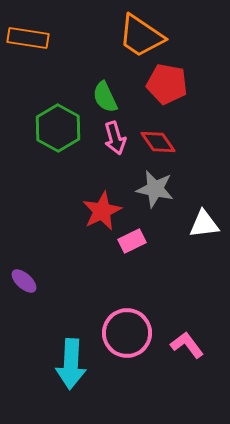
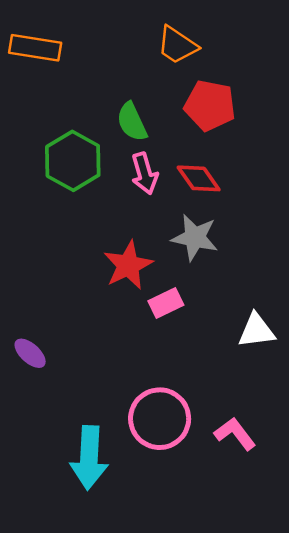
orange trapezoid: (141, 36) -> (177, 45), size x0.7
white triangle: (204, 224) -> (256, 331), moved

